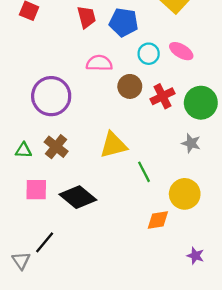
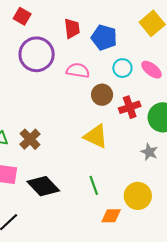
purple circle: (51, 96) -> (37, 54), moved
yellow triangle: (113, 145) -> (96, 136), moved, turned 32
green line: (144, 172) -> (94, 185), moved

